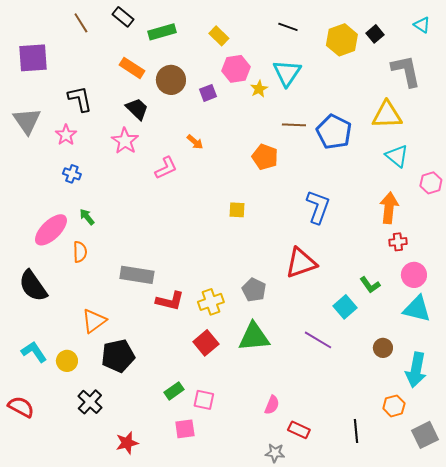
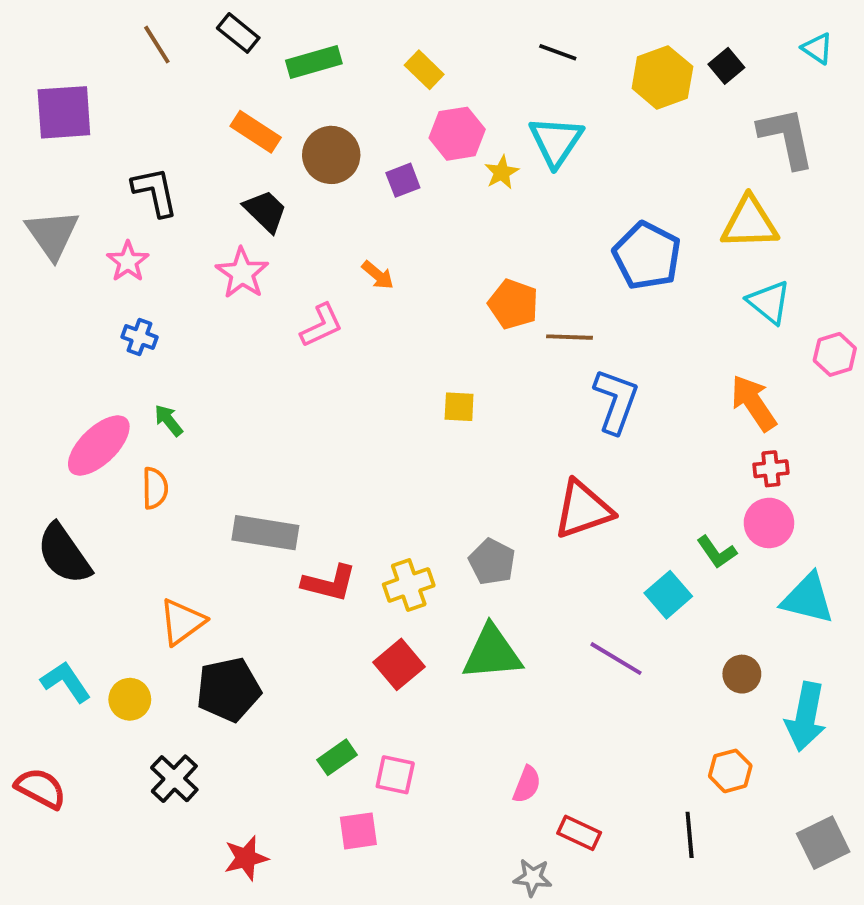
brown line: (294, 125) -> (569, 337), moved
orange arrow: (389, 208) -> (753, 403), turned -40
pink circle: (414, 275) -> (769, 523), moved
orange hexagon: (394, 406) -> (730, 771), moved

